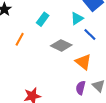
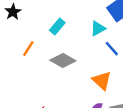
gray diamond: (61, 45) -> (63, 61), moved

